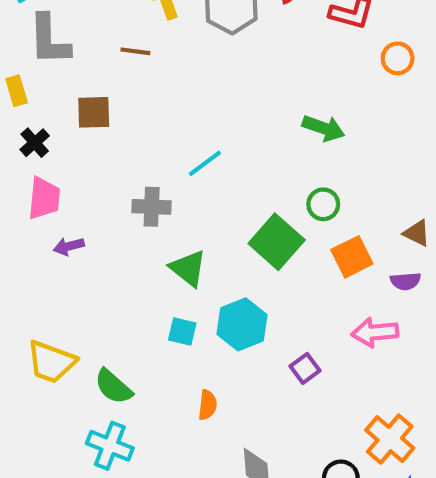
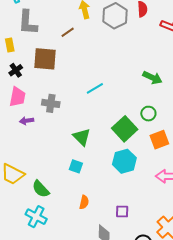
brown line: (135, 51) -> (68, 32), turned -48
brown square: (94, 112) -> (45, 59), size x1.4
gray cross: (152, 207) -> (51, 103), moved
cyan hexagon: (242, 324) -> (124, 161), moved
purple square: (305, 368) -> (122, 212), moved, turned 32

